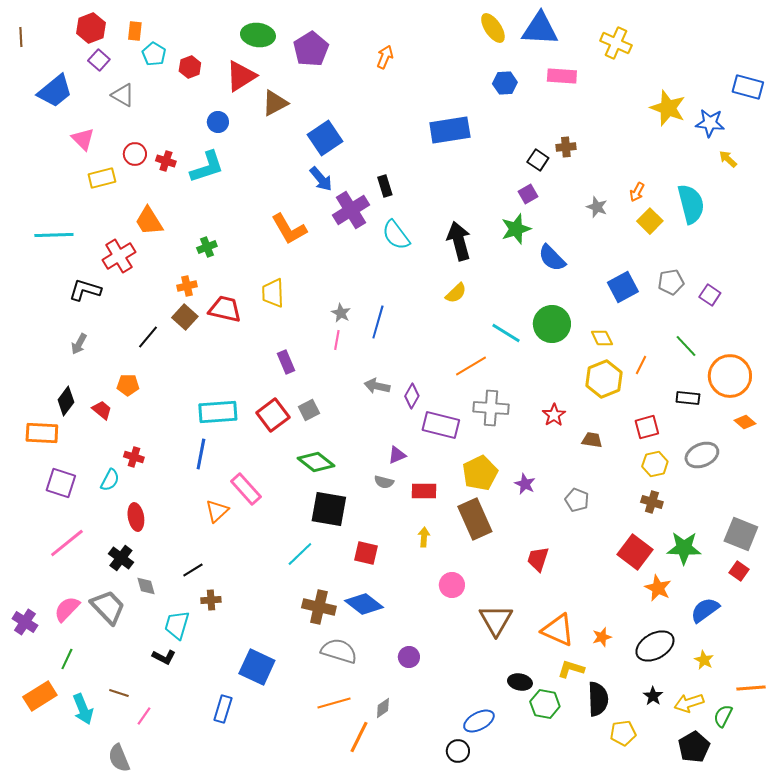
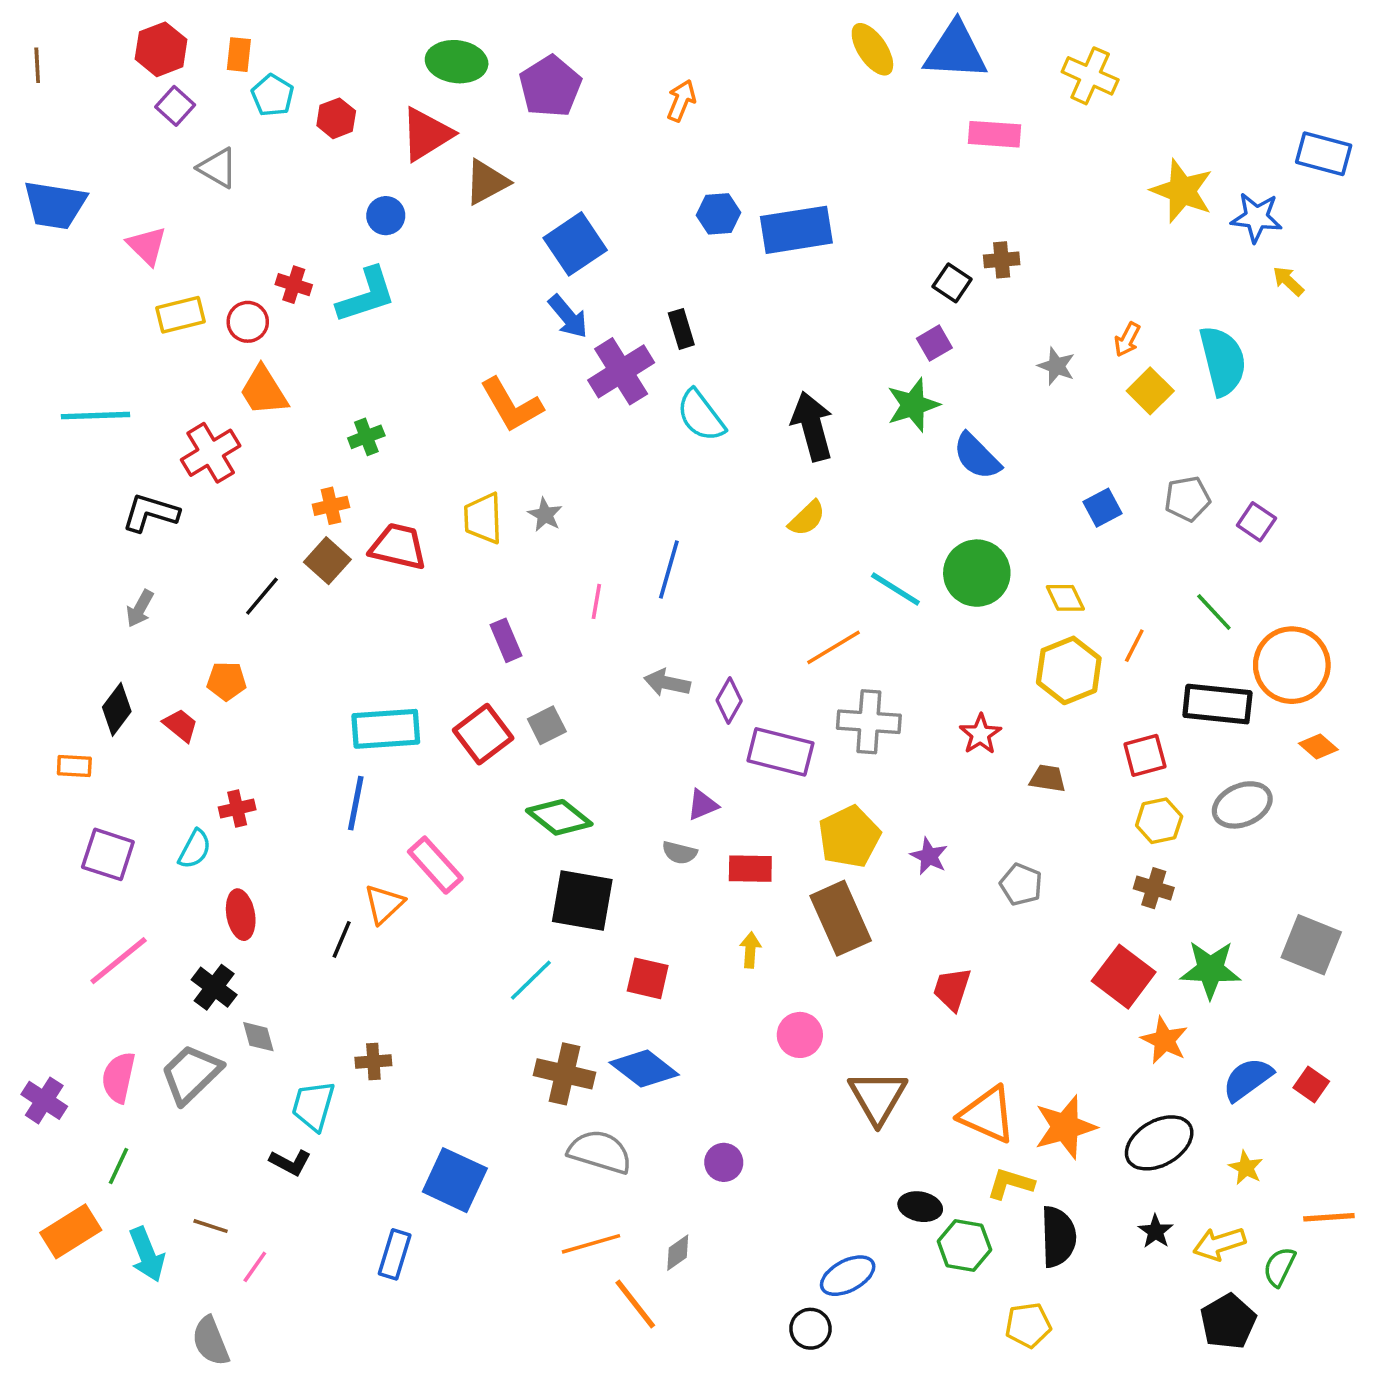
blue hexagon: (505, 83) -> (718, 214), moved
blue trapezoid: (55, 91) -> (55, 205), moved, turned 48
red circle: (135, 154) -> (248, 322), moved
blue square: (623, 287) -> (1102, 508), size x0.7
gray star: (341, 313) -> (545, 515), moved
black rectangle: (688, 398) -> (1217, 704), size x1.6
orange rectangle: (42, 433) -> (74, 766), size x0.6
red cross: (134, 457) -> (237, 808), turned -30
black line: (193, 570) -> (342, 939), moved, turned -35
red square: (739, 571) -> (1311, 1085), moved
gray trapezoid: (108, 607) -> (191, 1074), turned -90
pink semicircle: (67, 609) -> (119, 1077), turned -32
orange star: (602, 637) -> (1065, 1127), size x1.8
yellow pentagon: (623, 733) -> (1028, 1325), moved
orange line: (359, 737) -> (635, 1304), turned -64

